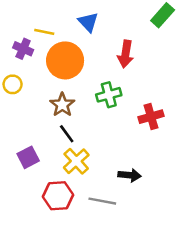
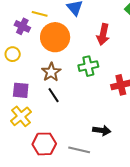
purple square: (28, 157) -> (21, 90), moved, turned 30
yellow cross: (76, 161) -> (21, 116), moved

